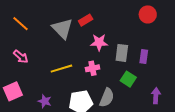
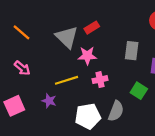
pink star: (99, 42) -> (87, 56), moved
gray rectangle: (122, 53) -> (132, 51), moved
purple star: (45, 101) -> (49, 101), moved

